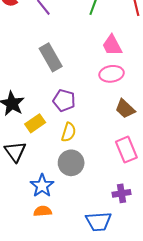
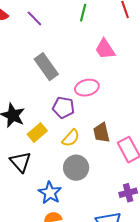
pink ellipse: (112, 74) -> (87, 88), moved
brown trapezoid: (125, 109) -> (101, 133), moved, turned 40
yellow semicircle: (69, 132) -> (71, 138), turned 30

